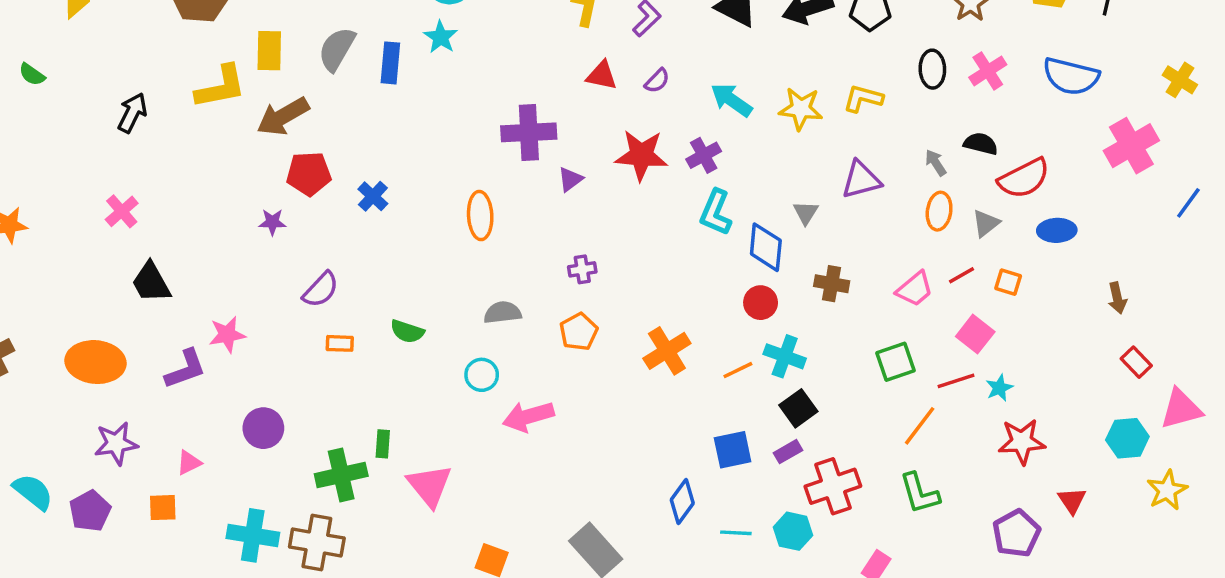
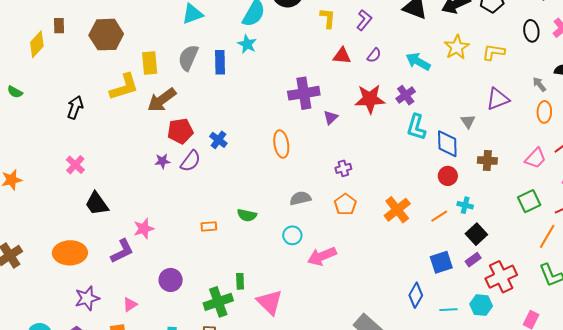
yellow star: (801, 109) -> (457, 47), moved, turned -30
purple semicircle: (321, 290) -> (191, 161), moved
cyan cross: (785, 356) -> (465, 205), size x0.7

